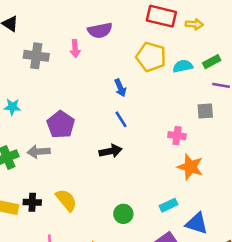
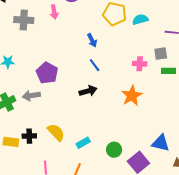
green rectangle: (212, 62) -> (168, 71), moved, turned 32
pink cross: (177, 136) -> (140, 64), moved
orange star: (190, 167) -> (132, 96), moved, turned 30
cyan rectangle: (169, 205) -> (83, 143), moved
green circle: (123, 214) -> (114, 150), moved

